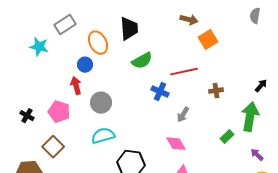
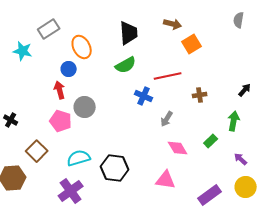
black trapezoid: (129, 29) -> (129, 33), moved
pink pentagon: (59, 112) -> (61, 121), moved
green arrow: (250, 117) -> (234, 121), size x0.7
cyan semicircle: (103, 136) -> (79, 158), moved
pink diamond: (176, 144) -> (178, 148), moved

